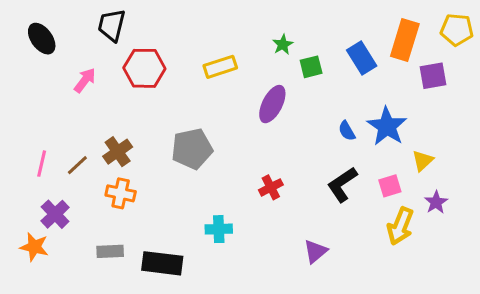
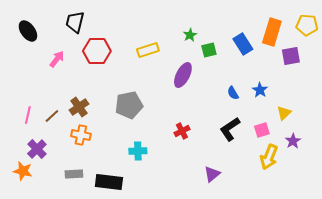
blue star: (387, 126) -> (260, 90), size x0.6
cyan cross: (219, 229) -> (138, 151), moved

